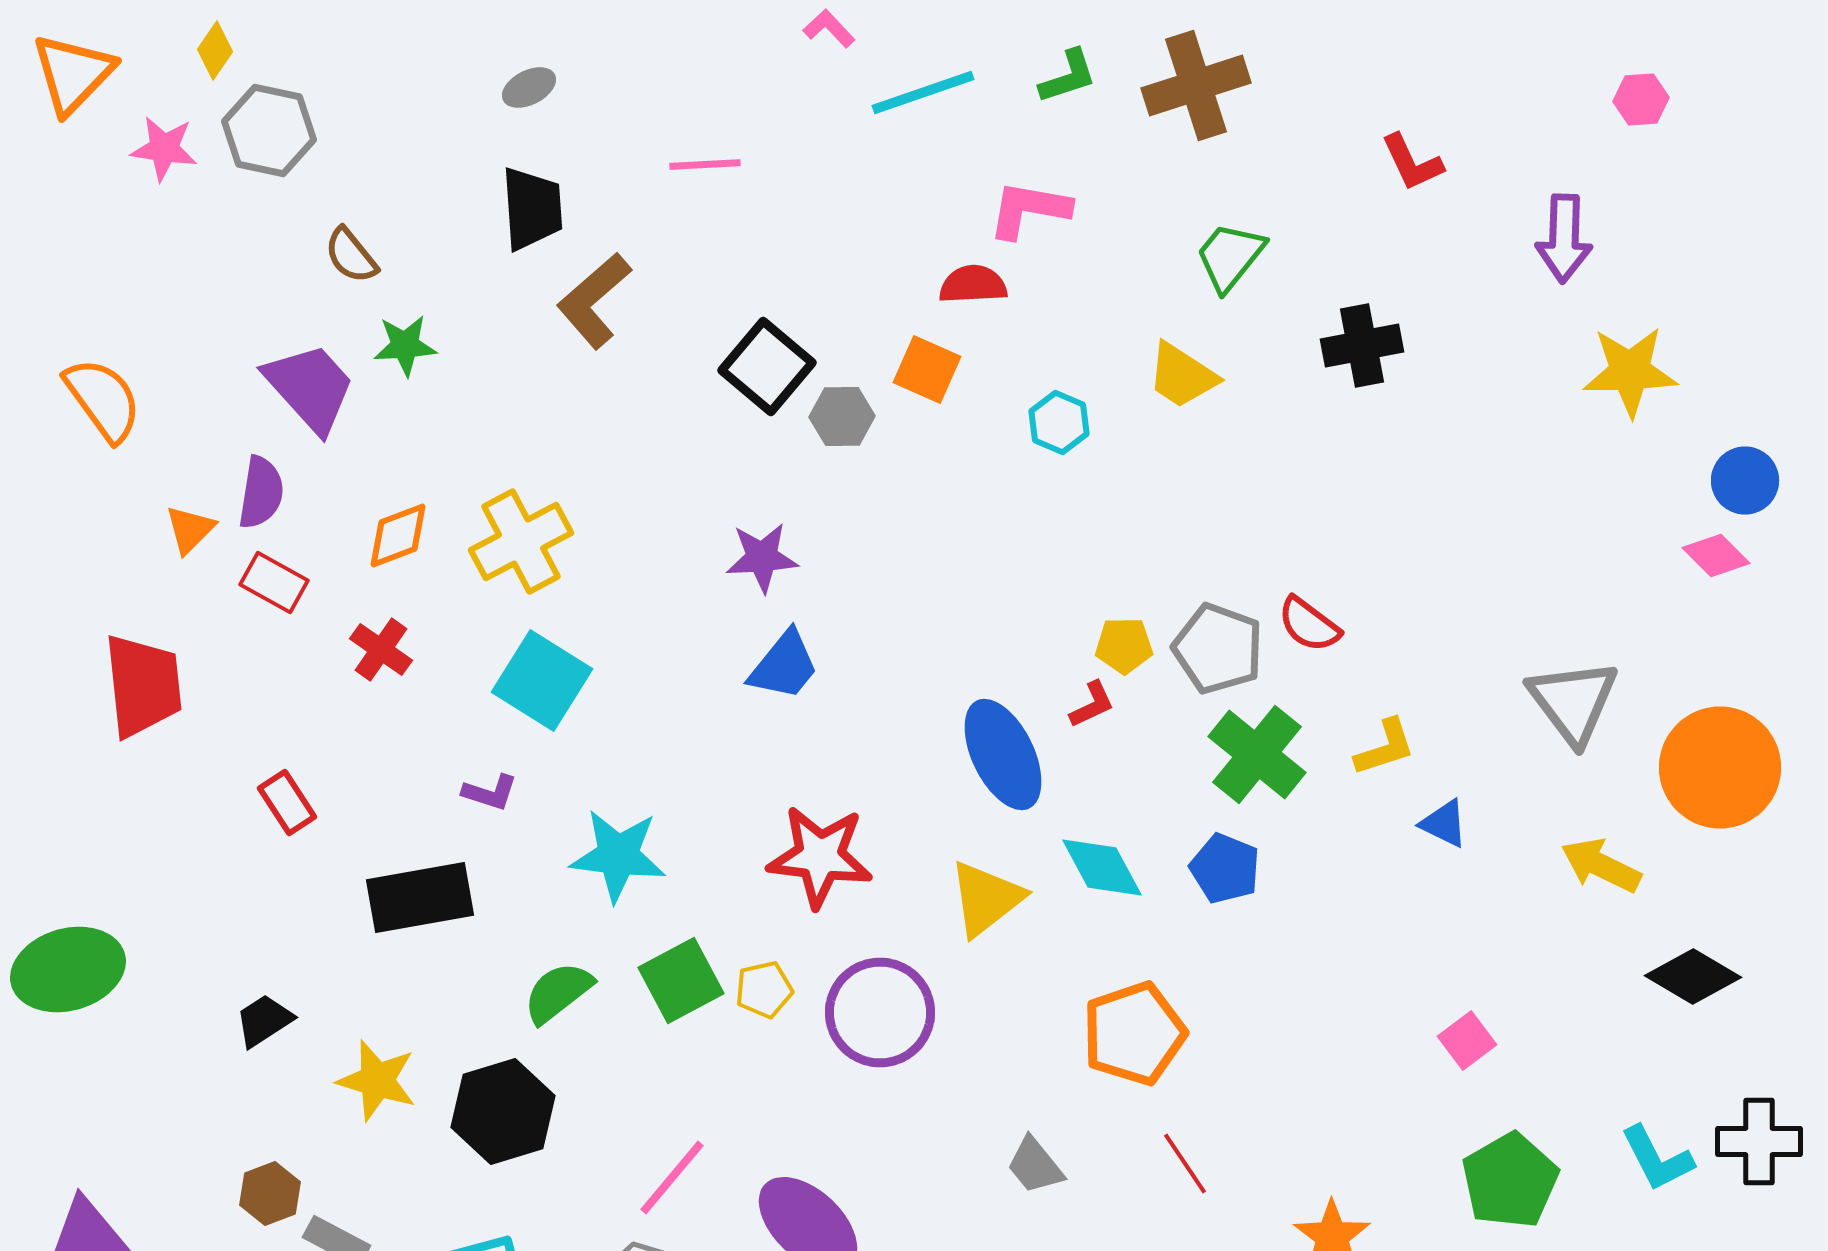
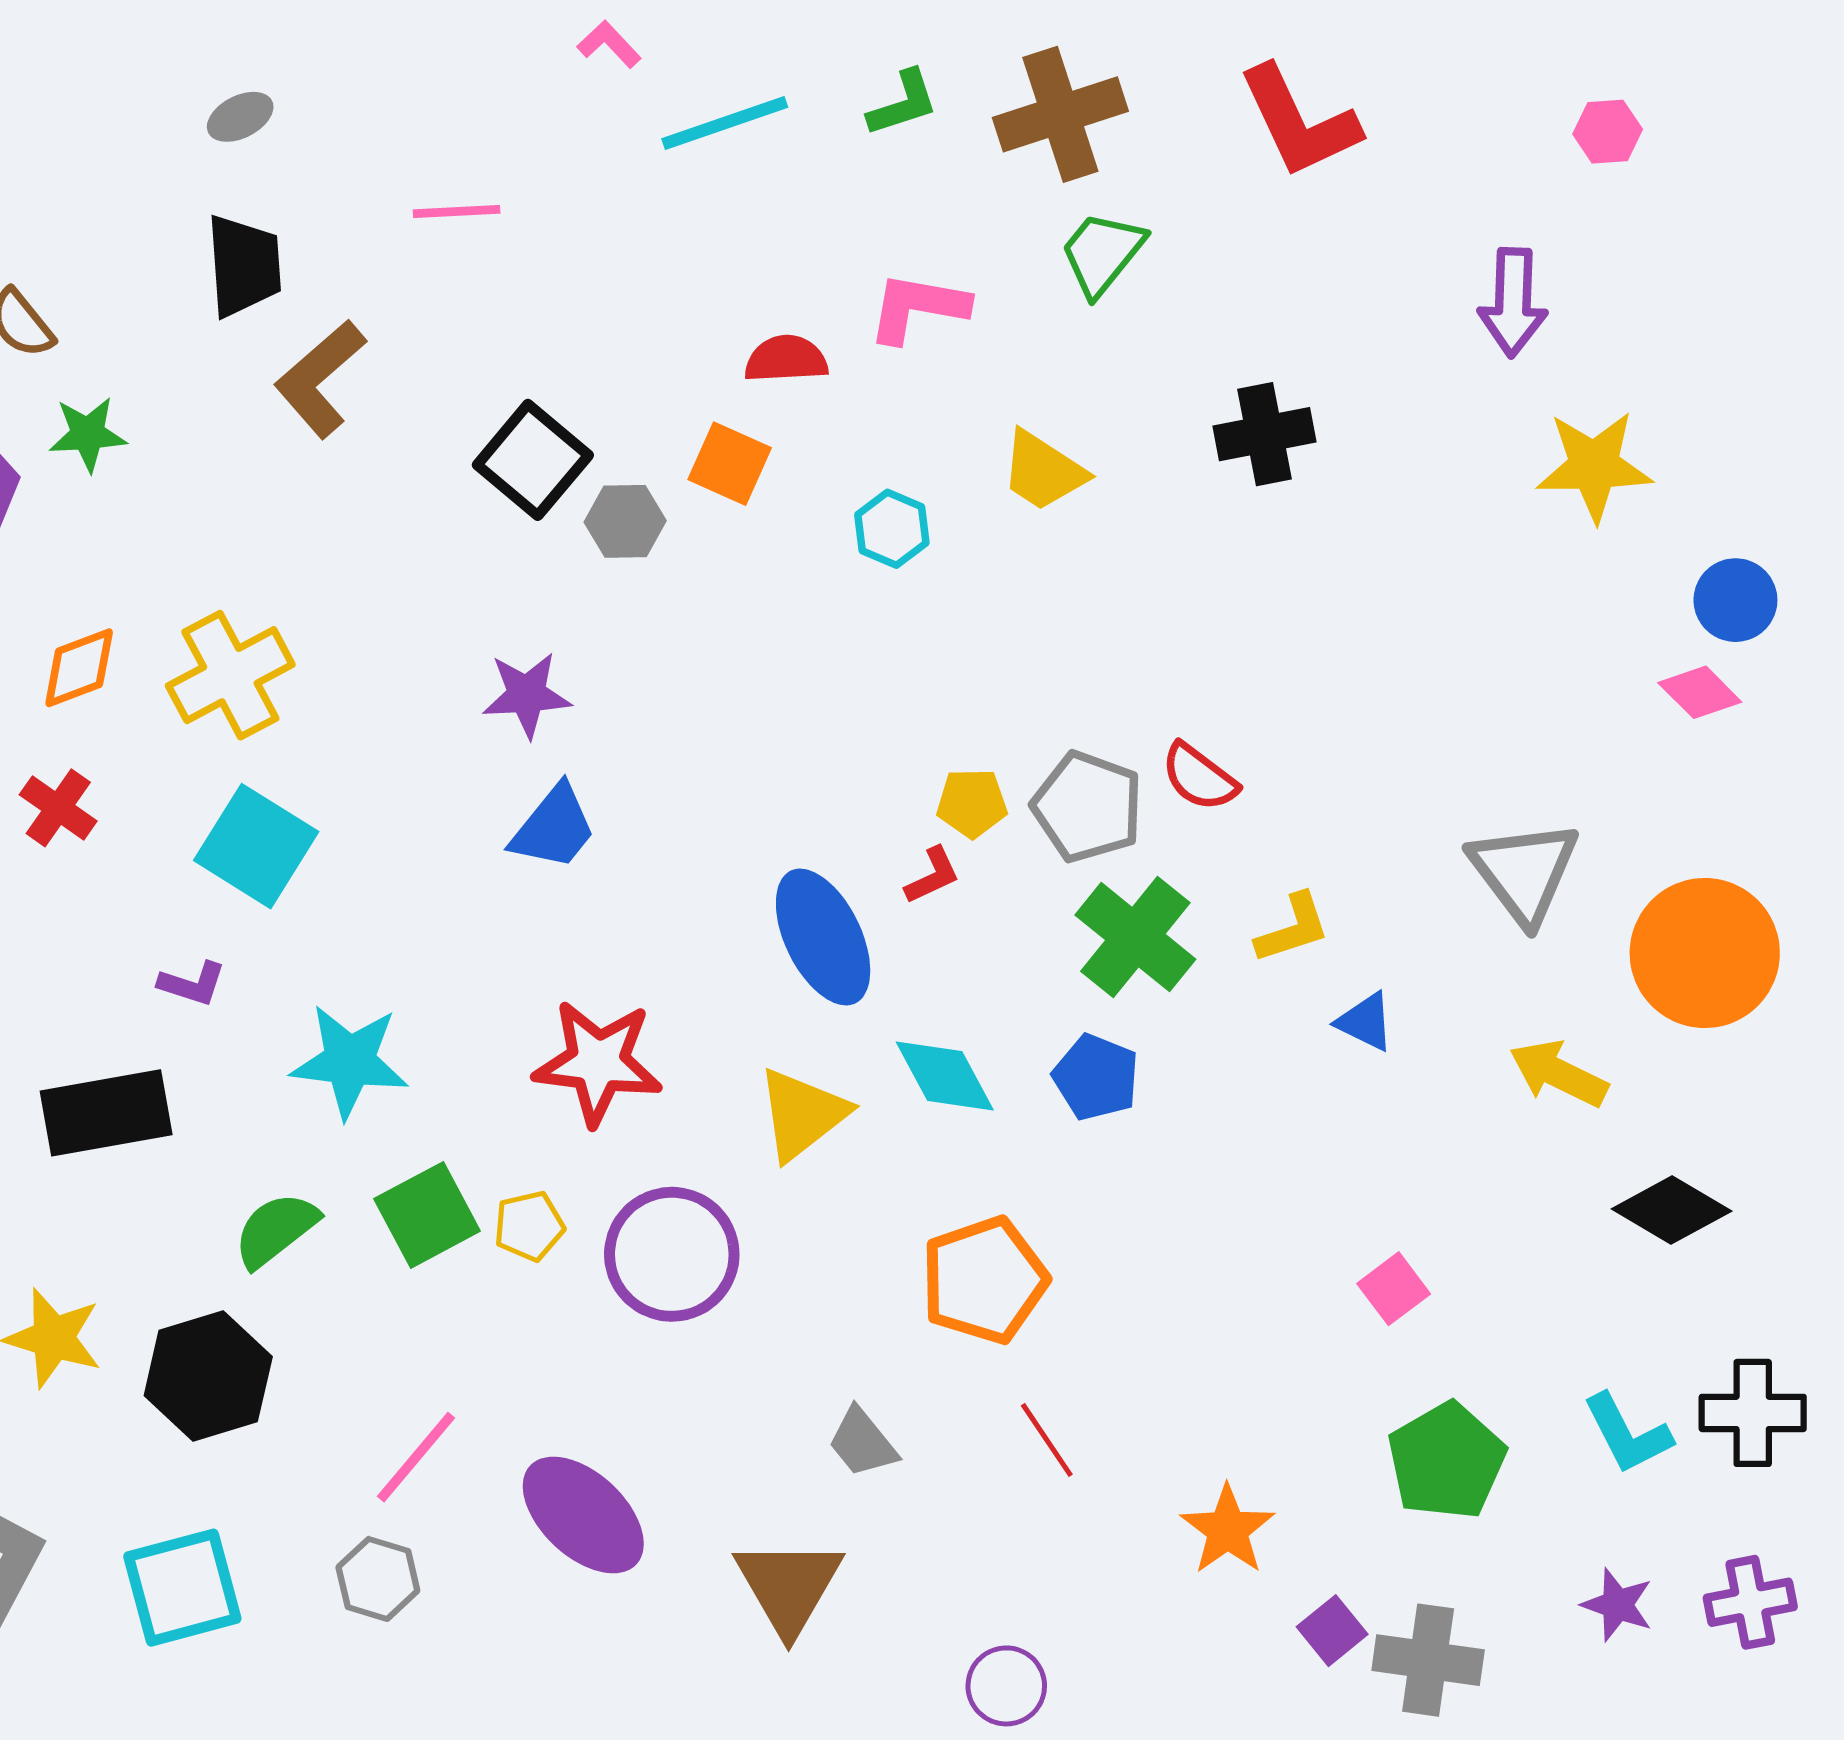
red L-shape: (1412, 162) -> (1299, 122), moved, size x1.6
pink L-shape: (1029, 210) -> (918, 307), moved
green trapezoid: (1230, 256) -> (1102, 253), moved

